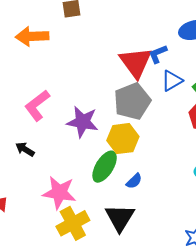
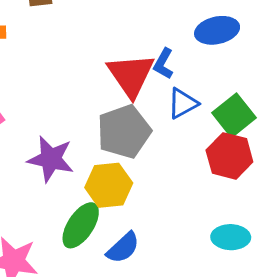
blue L-shape: (158, 54) -> (163, 64), turned -40
blue semicircle: (134, 181) -> (123, 248), size x1.4

